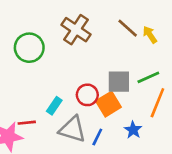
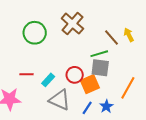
brown line: (128, 28) -> (112, 38), moved
green line: (148, 77) -> (99, 54), moved
red line: (27, 123) -> (27, 74), moved
blue line: (97, 137) -> (87, 108), moved

